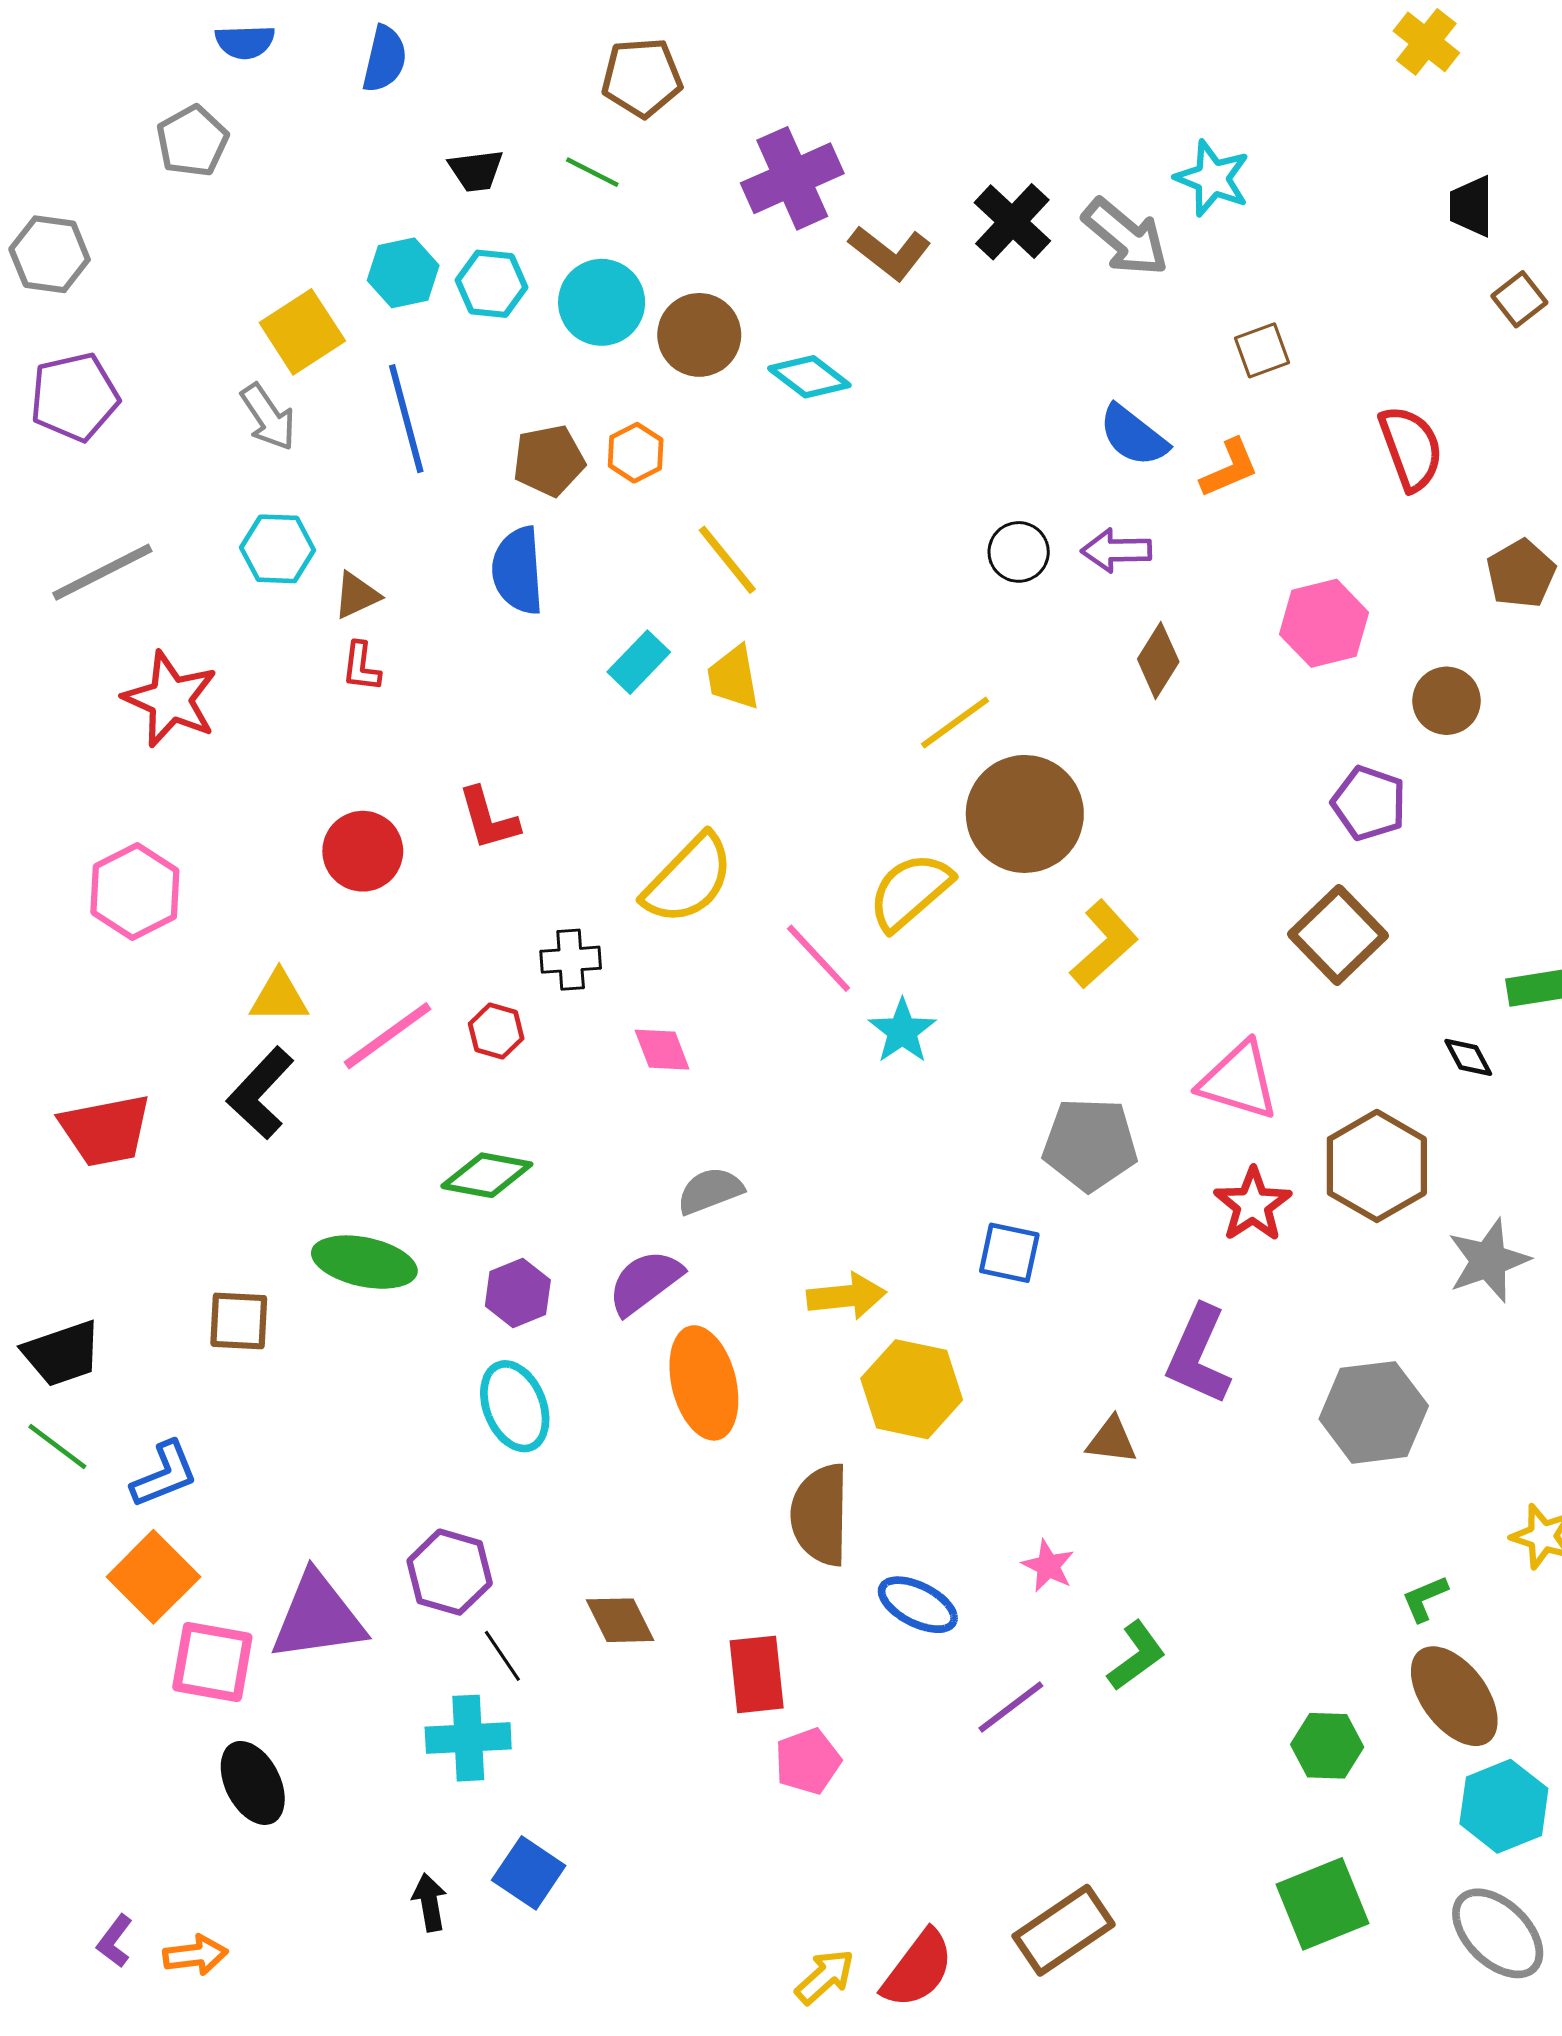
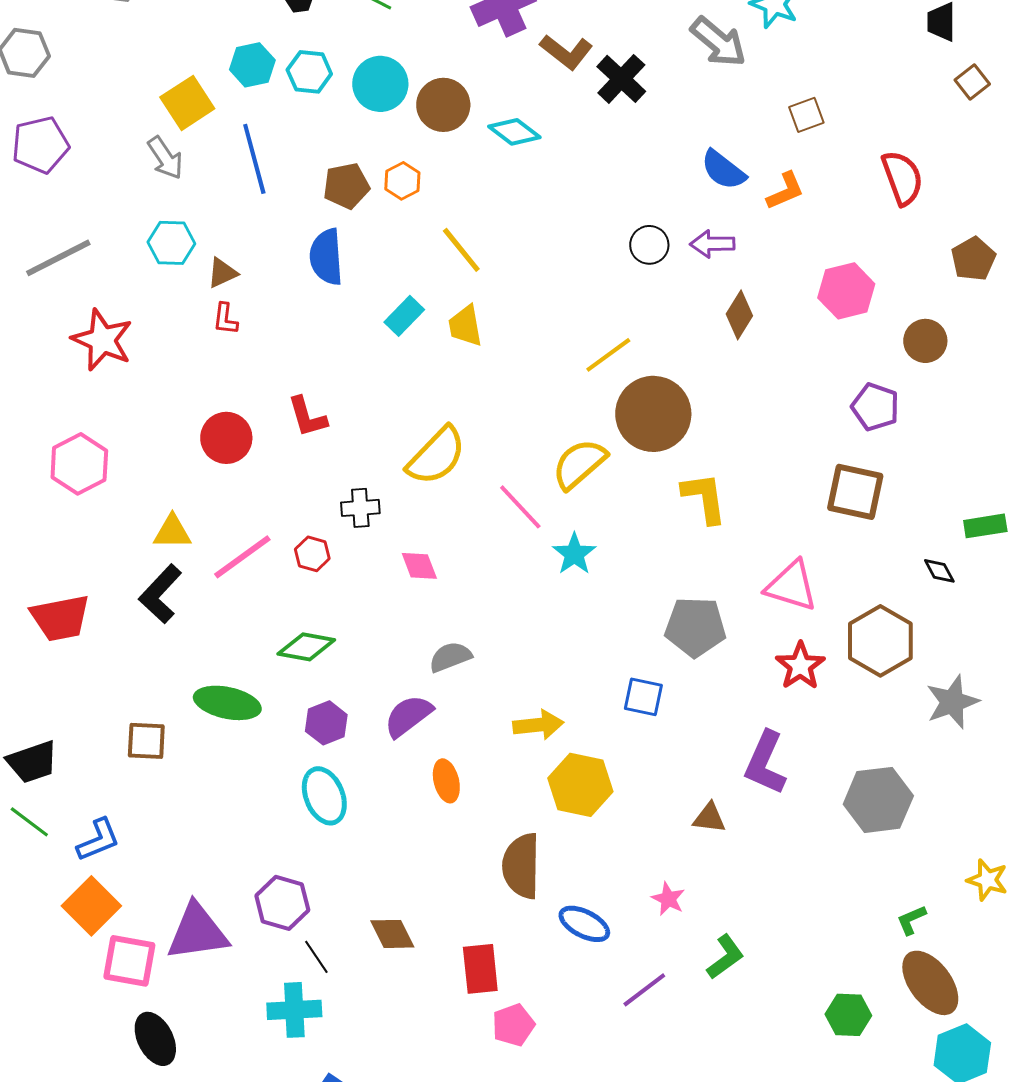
black cross: (1012, 222) -> (621, 79), moved
brown square: (1338, 935) -> (855, 492), turned -34
yellow L-shape: (1104, 944) -> (704, 498), turned -56
orange ellipse: (704, 1383) -> (446, 781), size x0.6

